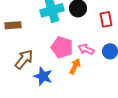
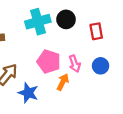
pink arrow: (86, 49) -> (75, 64), turned -133

